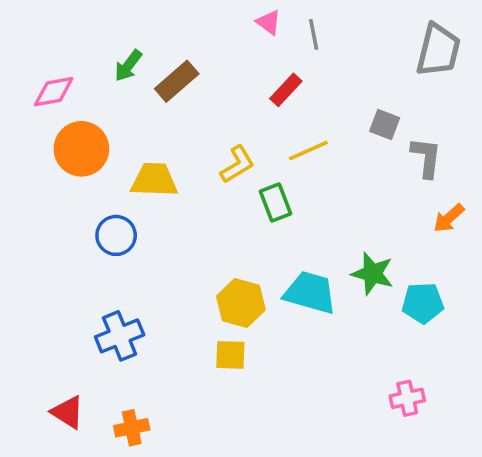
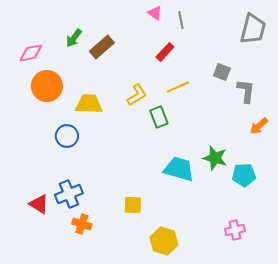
yellow hexagon: (241, 303) -> (164, 241), moved
red triangle: (68, 412) -> (39, 204), moved
orange cross: (132, 428) -> (82, 224), moved, turned 30

